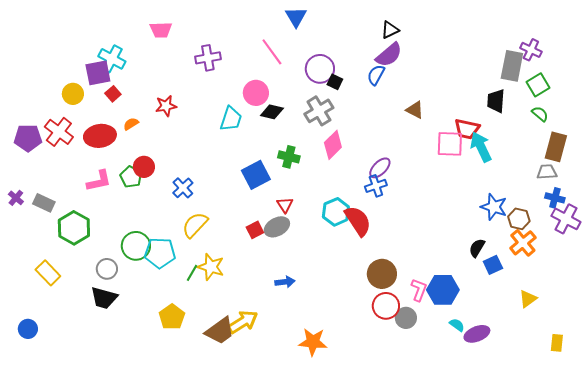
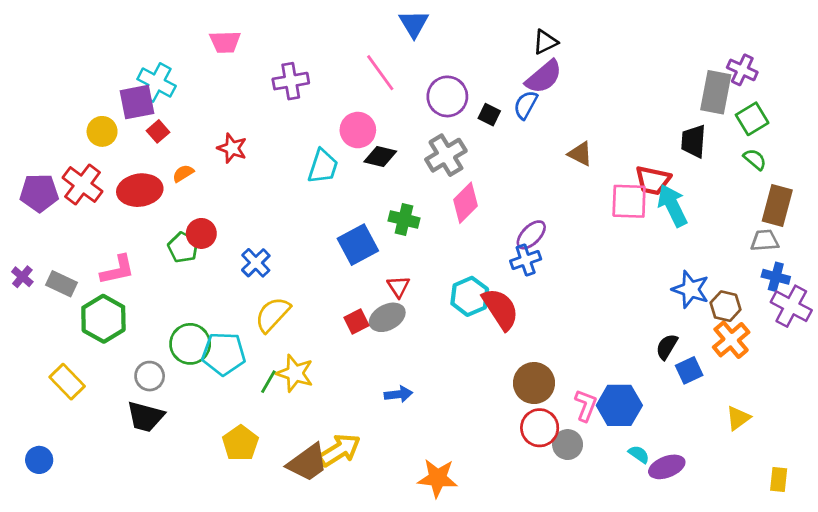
black square: (335, 82) -> (489, 115), moved
red star: (166, 106) -> (232, 148), turned 30
pink L-shape: (99, 181) -> (117, 270), moved

